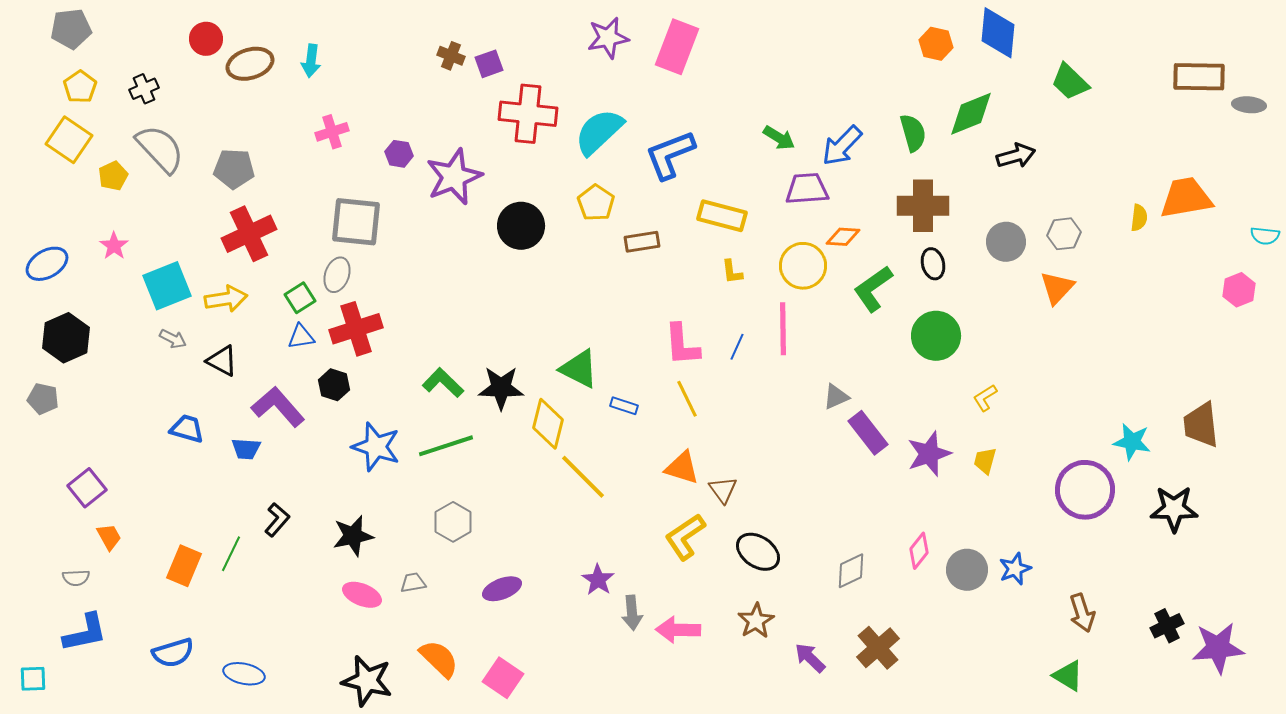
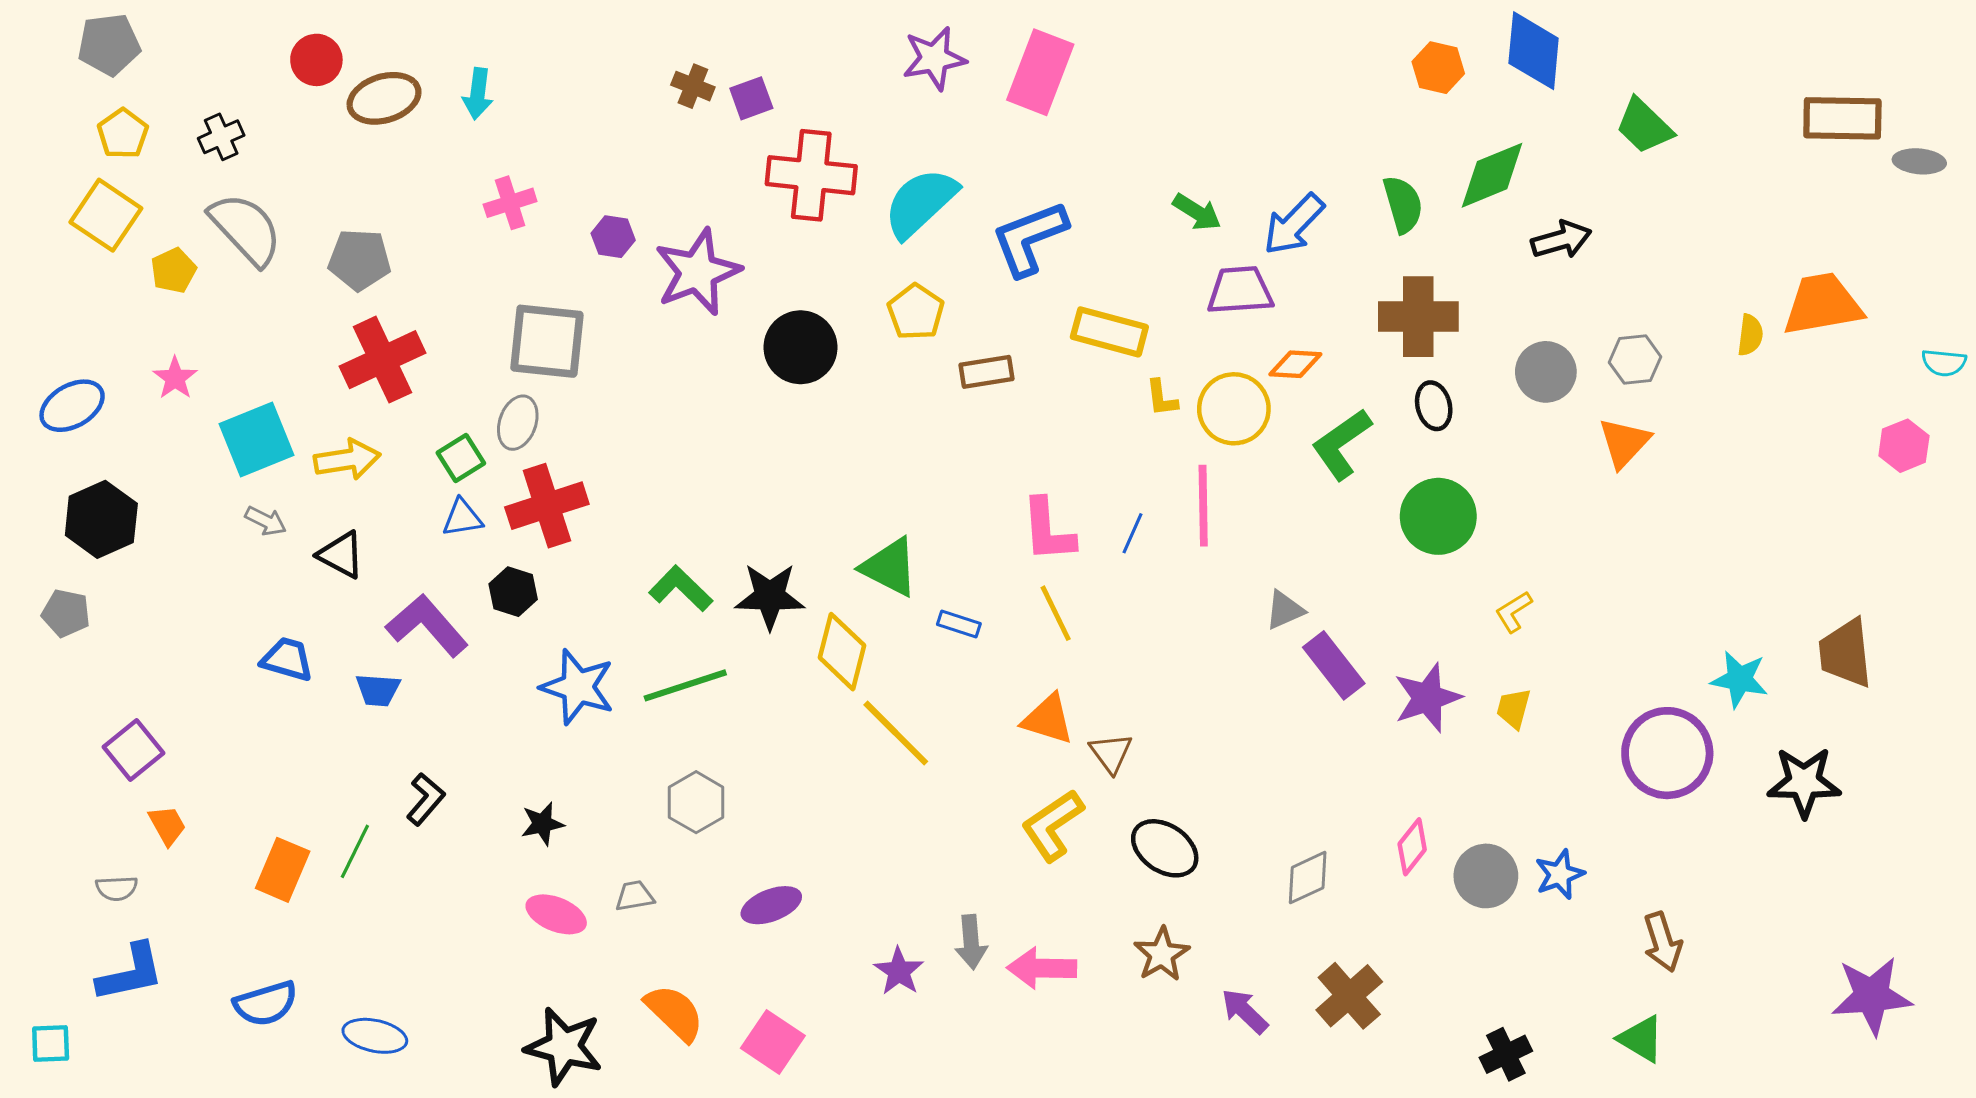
yellow L-shape: (732, 272) -> (1162, 398), moved
black star: (353, 536) -> (542, 824), size x0.7
purple star: (598, 580) -> (899, 971), moved
black cross: (1167, 626) -> (1506, 1054), moved

